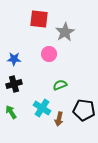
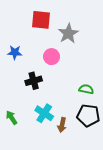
blue star: (14, 59) -> (15, 52), moved
black cross: (14, 84) -> (34, 81), moved
green semicircle: (60, 85) -> (86, 89), moved, turned 32

